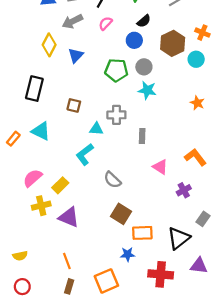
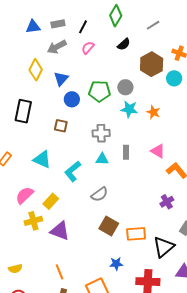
blue circle: (134, 40) -> (72, 99), moved
orange star: (197, 103) -> (153, 112), moved
cyan triangle: (96, 129) -> (102, 159), moved
cyan triangle: (41, 131) -> (42, 160), moved
pink triangle: (160, 167) -> (158, 151), moved
gray semicircle: (112, 180) -> (100, 194), turned -78
orange rectangle: (142, 233) -> (136, 234), moved

